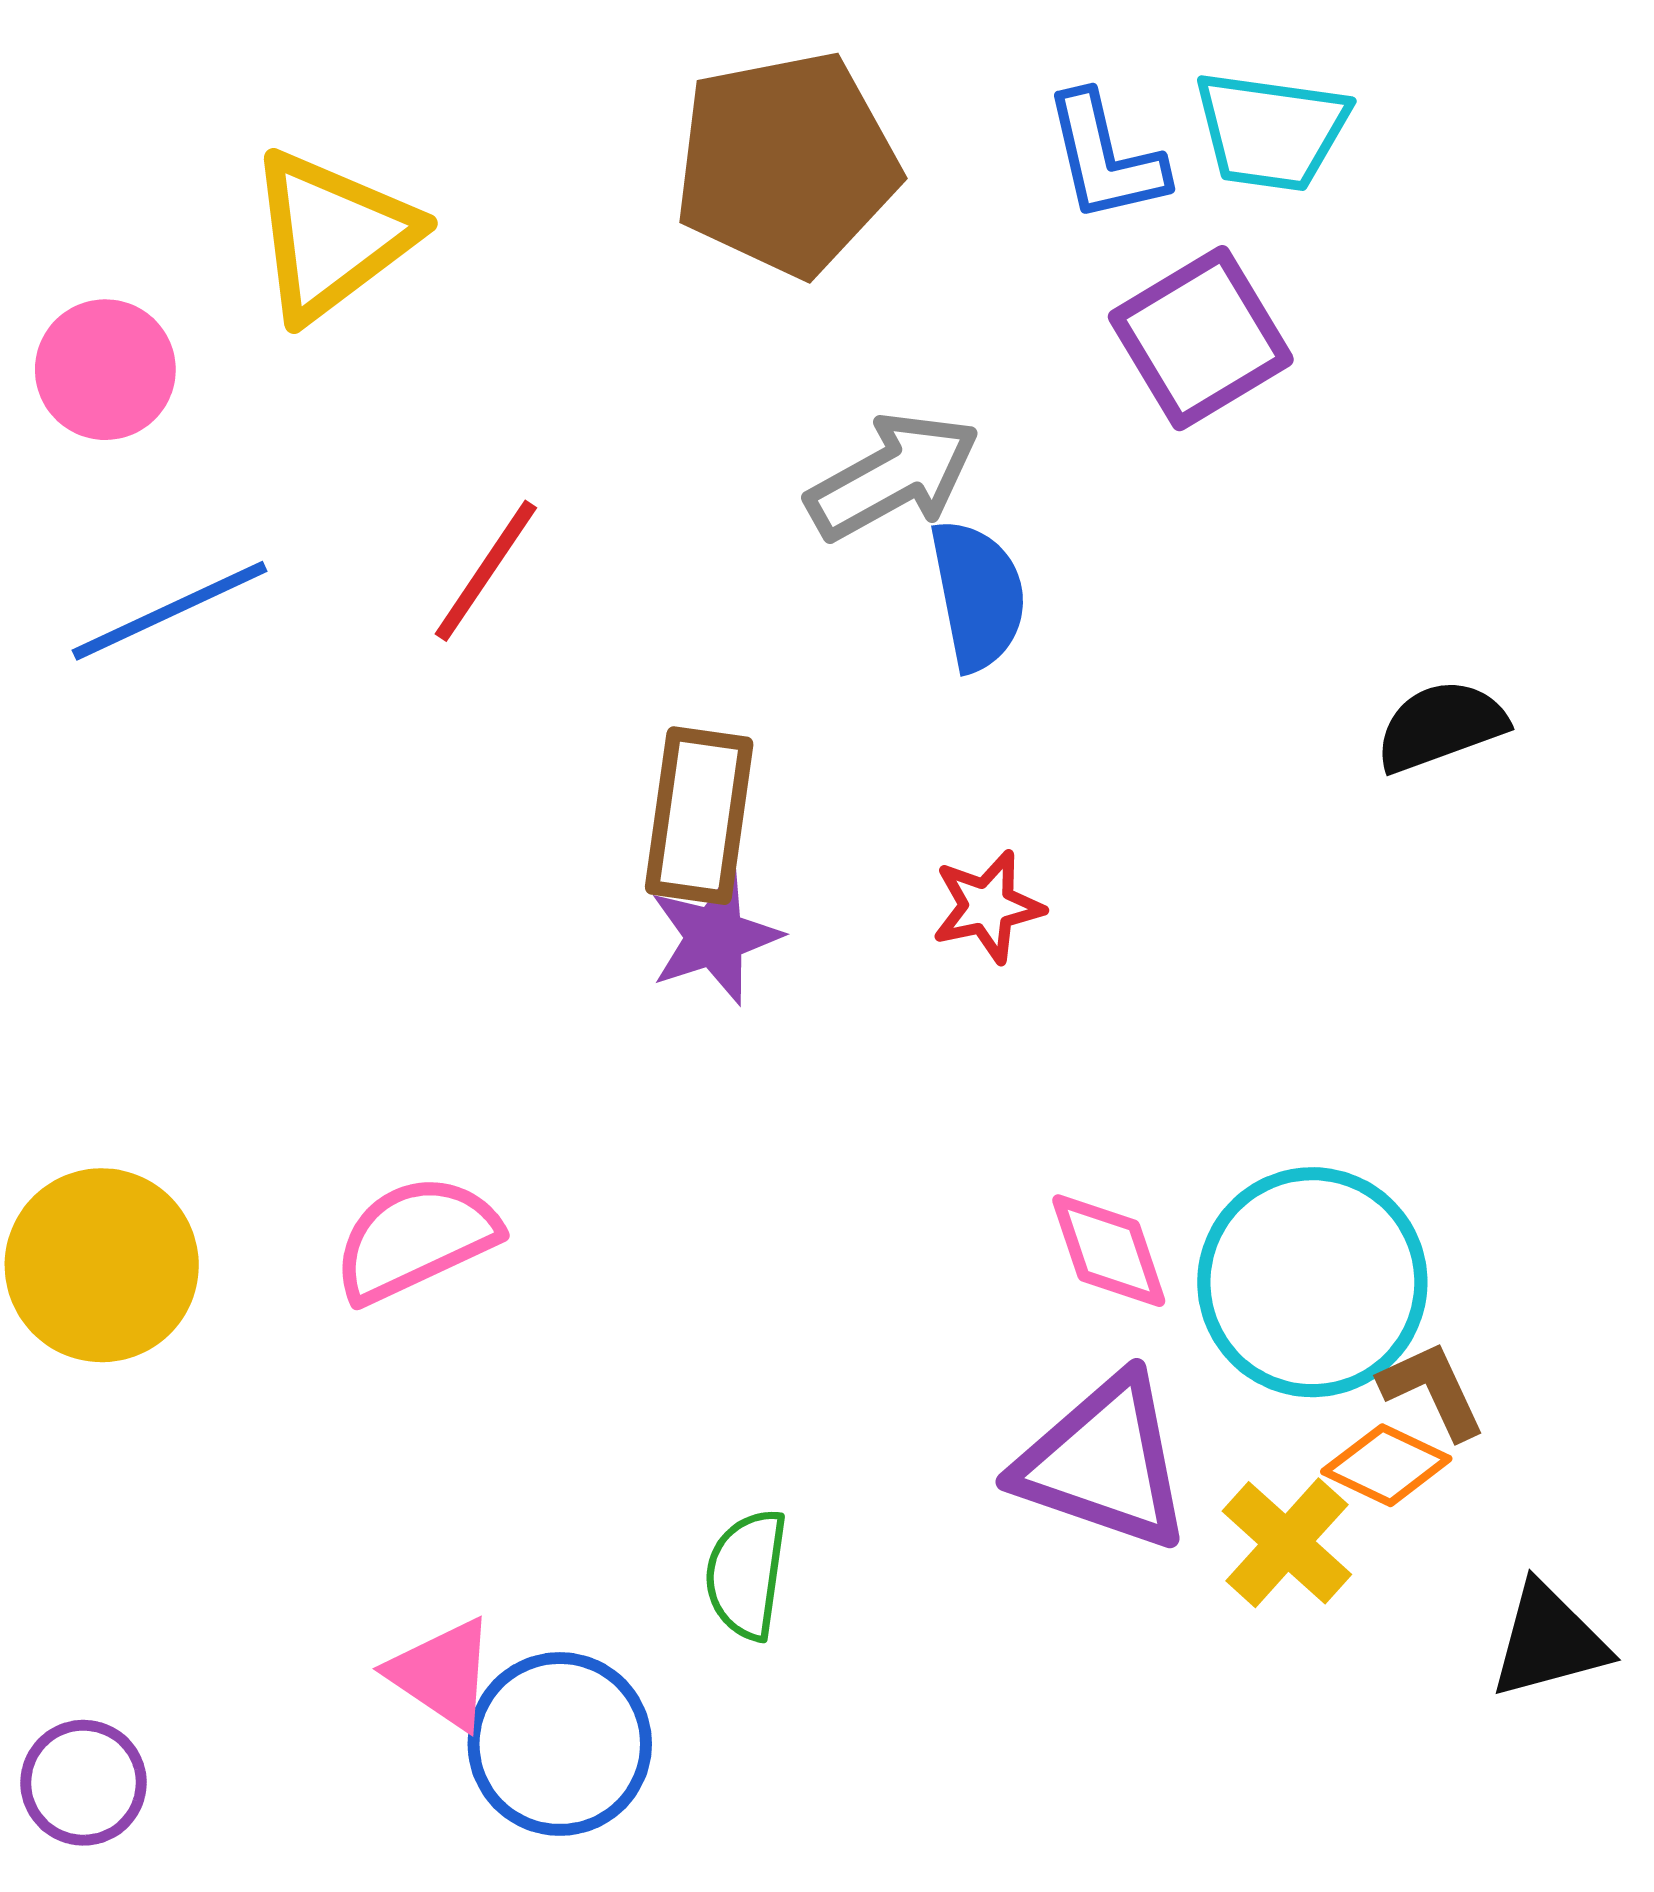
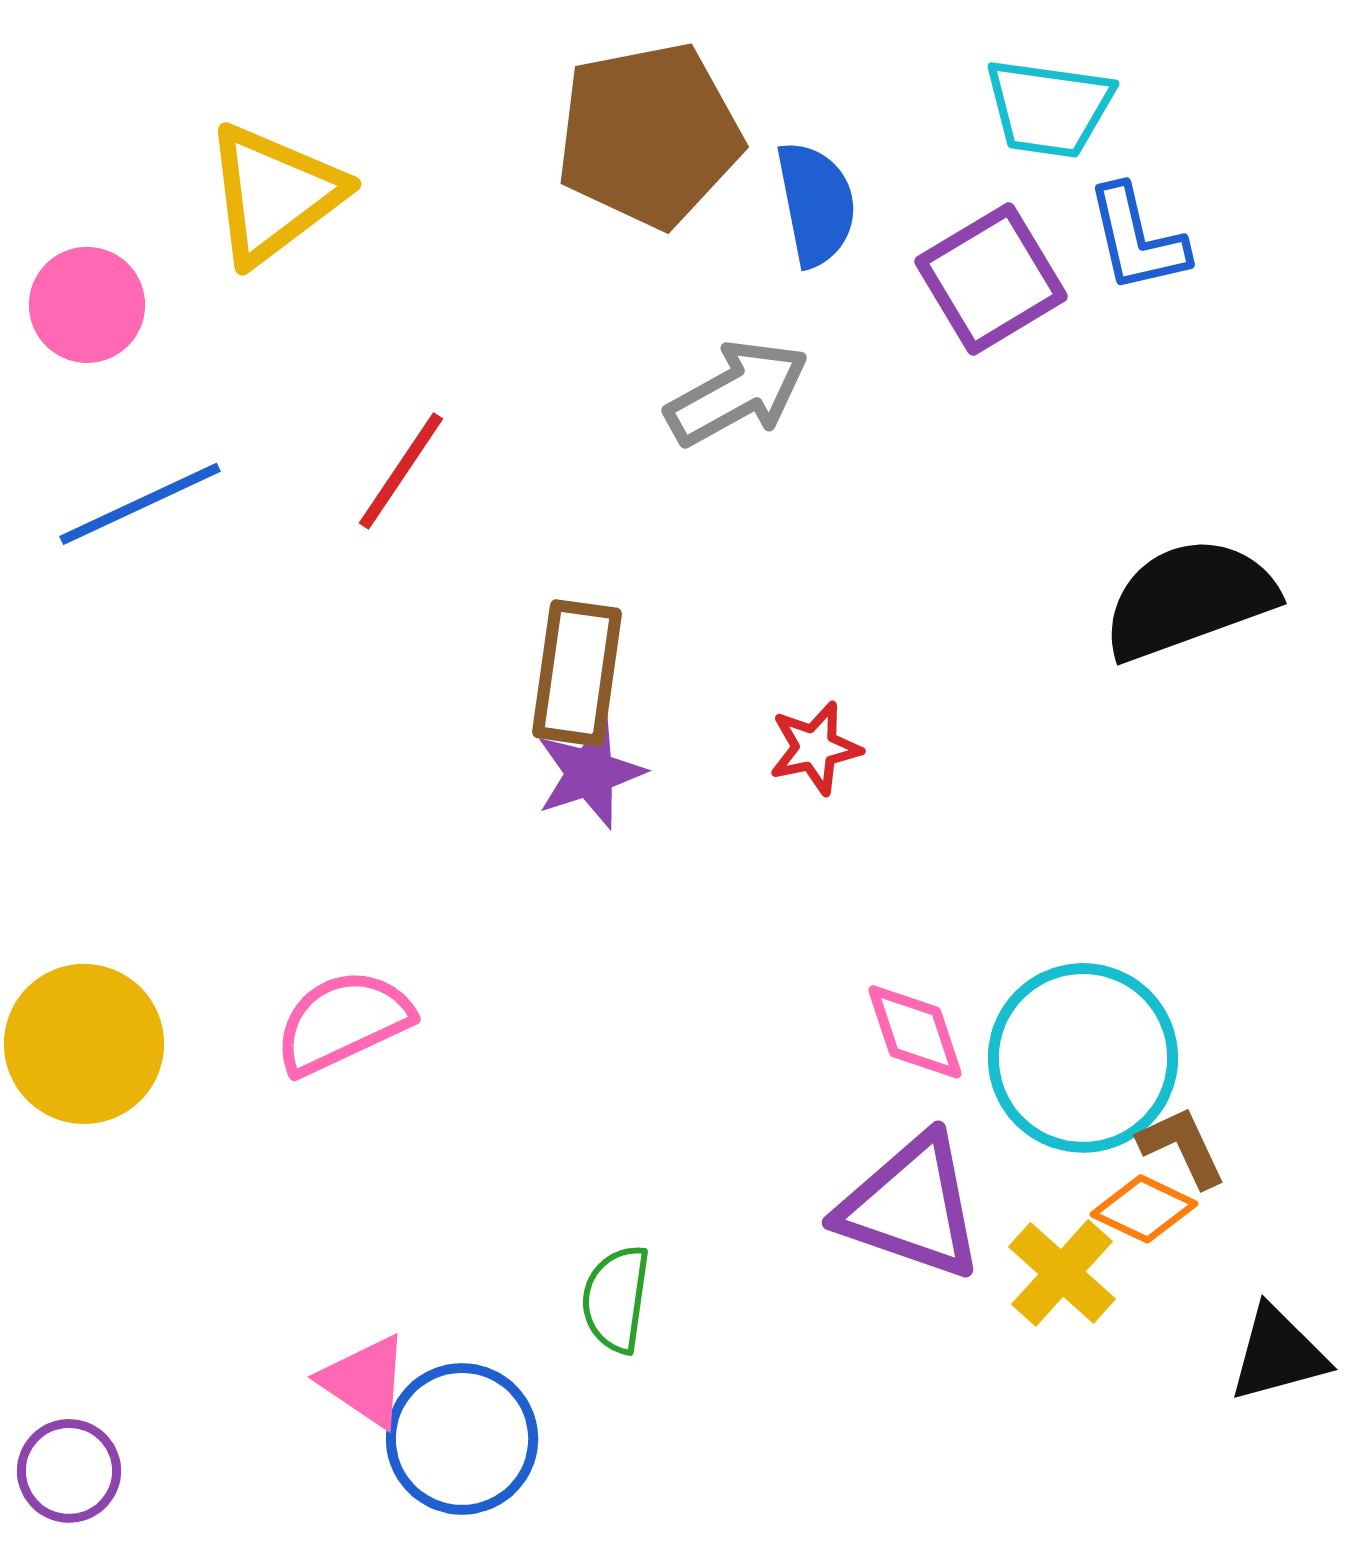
blue L-shape: (1105, 158) -> (1137, 239), moved
blue semicircle: (978, 595) -> (816, 204), moved
black semicircle: (1441, 726) -> (1189, 599), size x1.6

